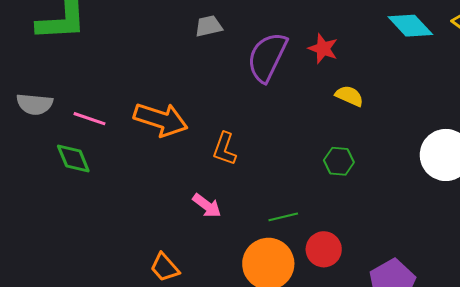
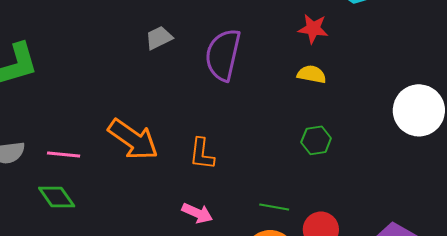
red star: (323, 49) -> (313, 29), moved
orange arrow: (161, 120) -> (133, 139), turned 30
green line: (283, 217) -> (274, 207), turned 36

